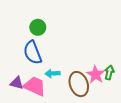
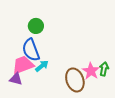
cyan arrow: (53, 74) -> (42, 66), moved, turned 144
pink trapezoid: (35, 86) -> (23, 65), moved, turned -45

